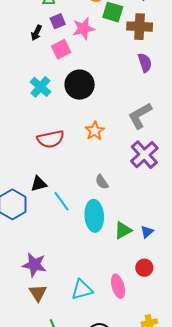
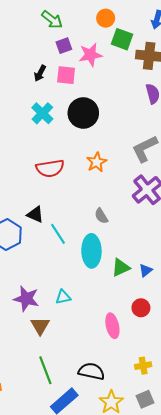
black arrow: (36, 33) -> (40, 73), moved
pink square: (61, 49) -> (66, 75), turned 30
black triangle: (39, 184) -> (35, 214), turned 36
cyan triangle: (82, 290) -> (63, 297), moved, size x0.7
brown triangle: (38, 293) -> (40, 326), moved

